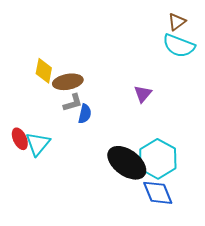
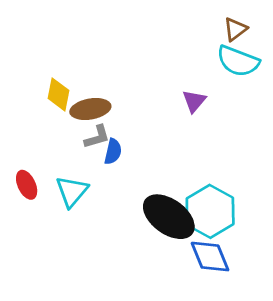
purple triangle: (143, 94) -> (194, 101), moved
cyan triangle: (38, 144) -> (72, 191), moved

